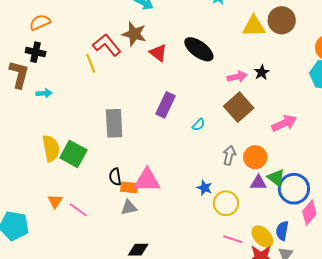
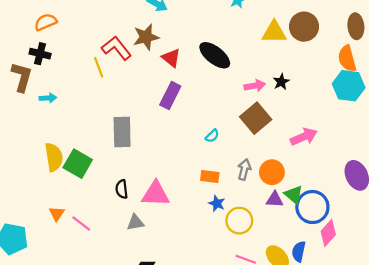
brown star: (134, 34) -> (146, 37), turned -30
purple rectangle: (165, 105) -> (170, 96), moved
orange rectangle: (129, 187) -> (210, 177), moved

